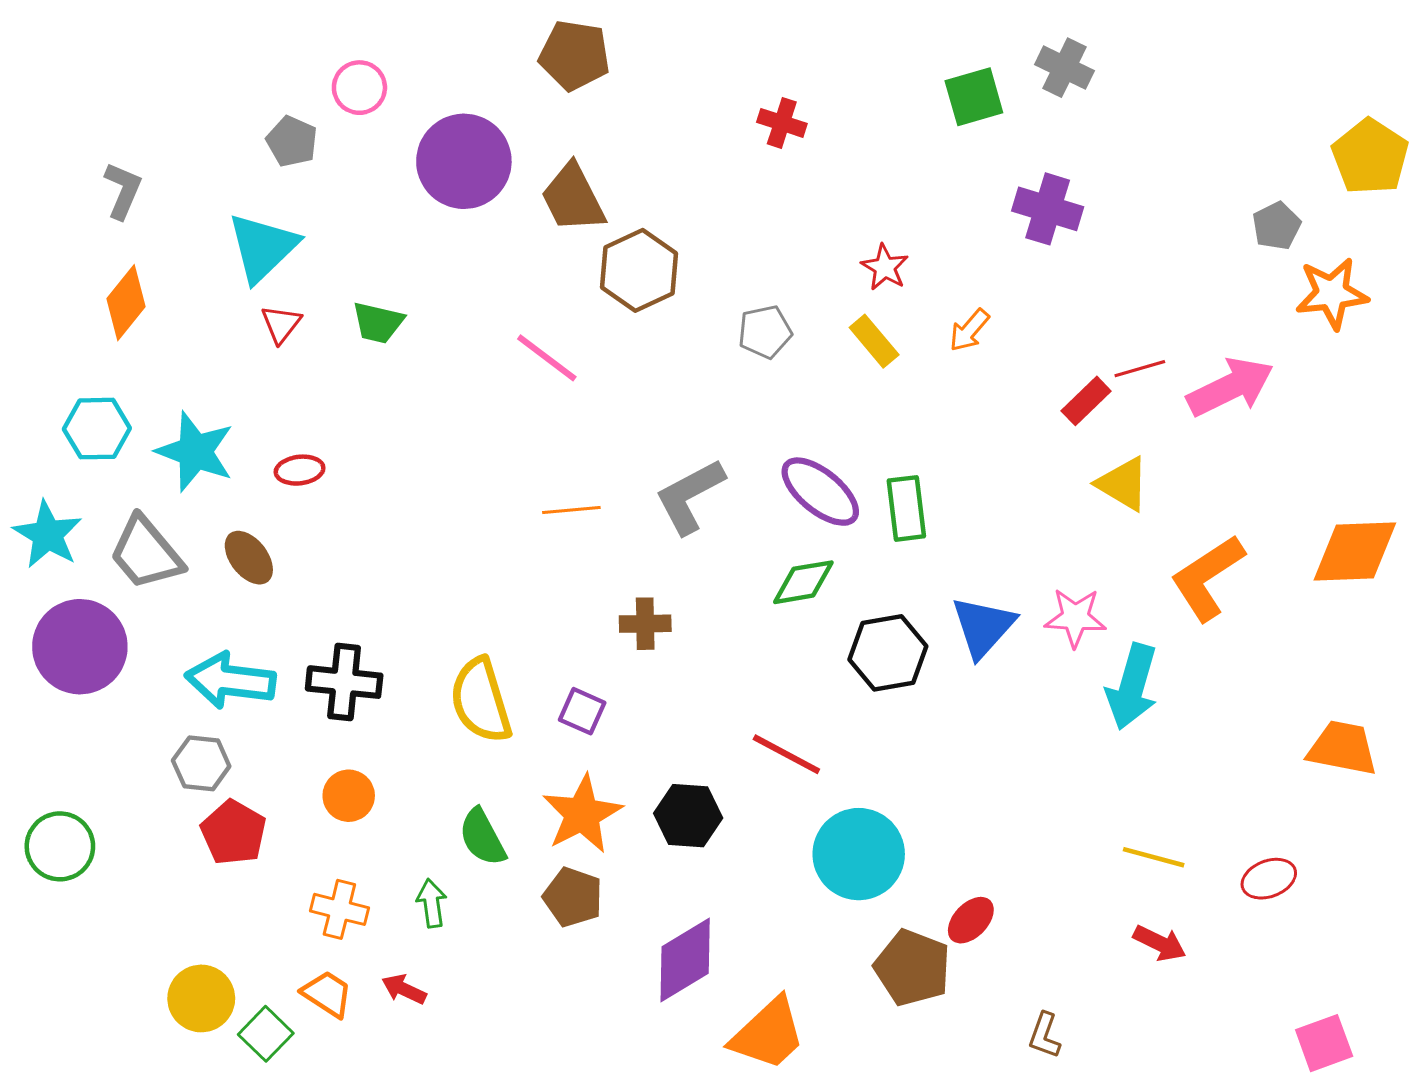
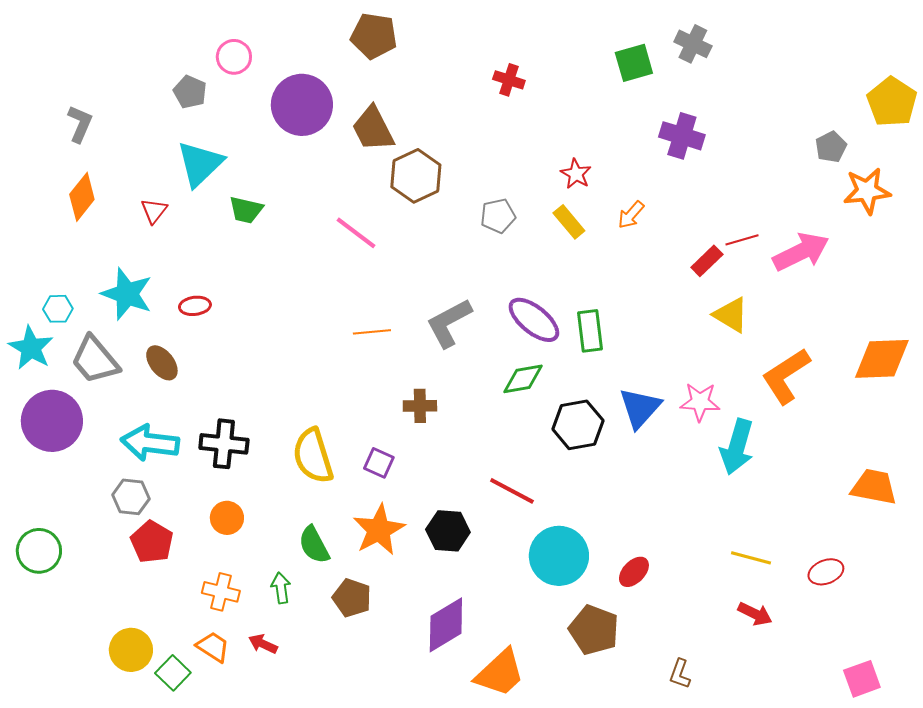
cyan triangle: (263, 247) -> (200, 164), moved
red triangle: (281, 324) -> (154, 211), moved
cyan hexagon: (97, 429) -> (58, 309), moved, size x0.7
brown pentagon: (573, 897) -> (352, 598), moved
red ellipse: (971, 920) -> (634, 572), moved

